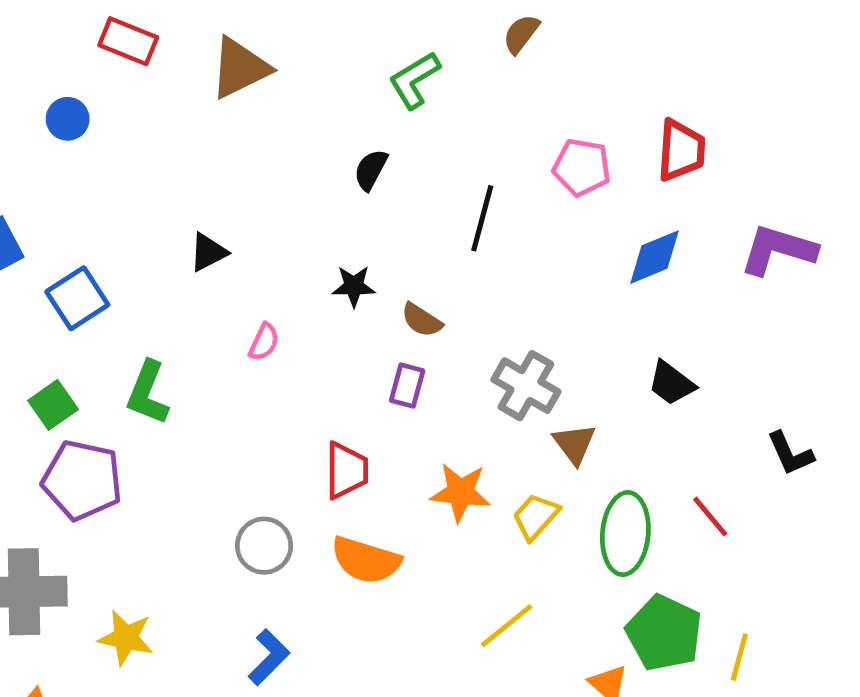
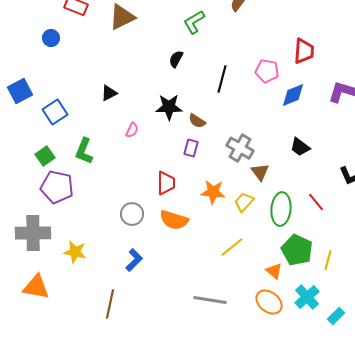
pink pentagon: (582, 167) -> (267, 71), moved
black star: (354, 286) -> (169, 107), size x1.5

